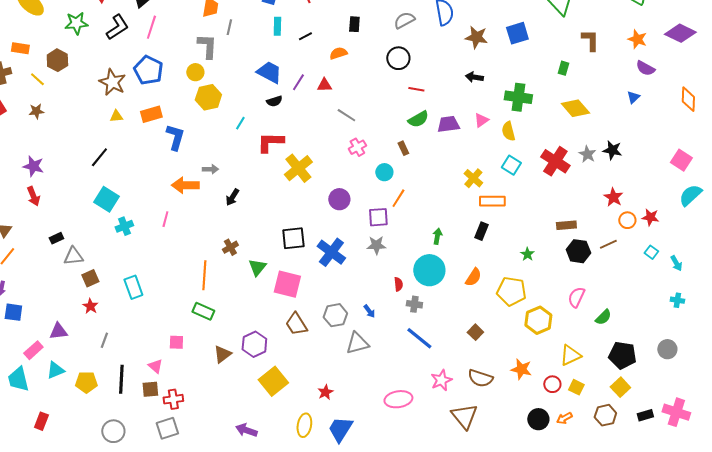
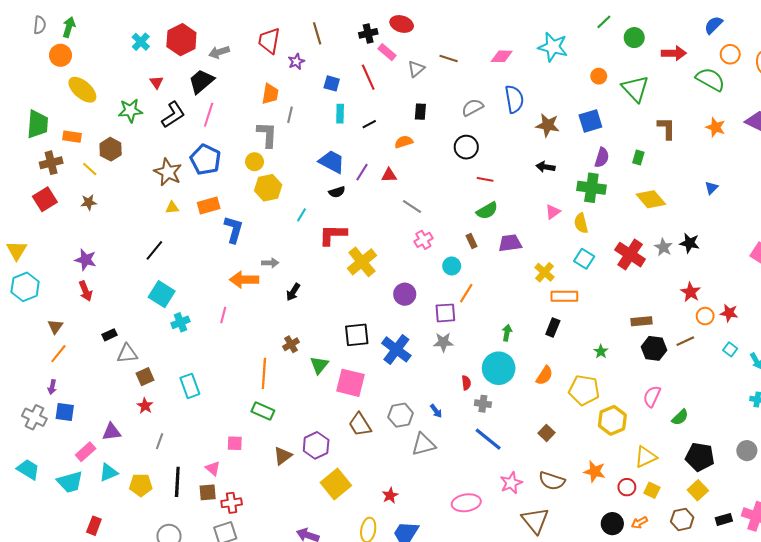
purple semicircle: (645, 68) -> (602, 158), moved, turned -102
purple trapezoid: (448, 124) -> (510, 243), moved
cyan trapezoid: (18, 379) -> (70, 482), turned -92

